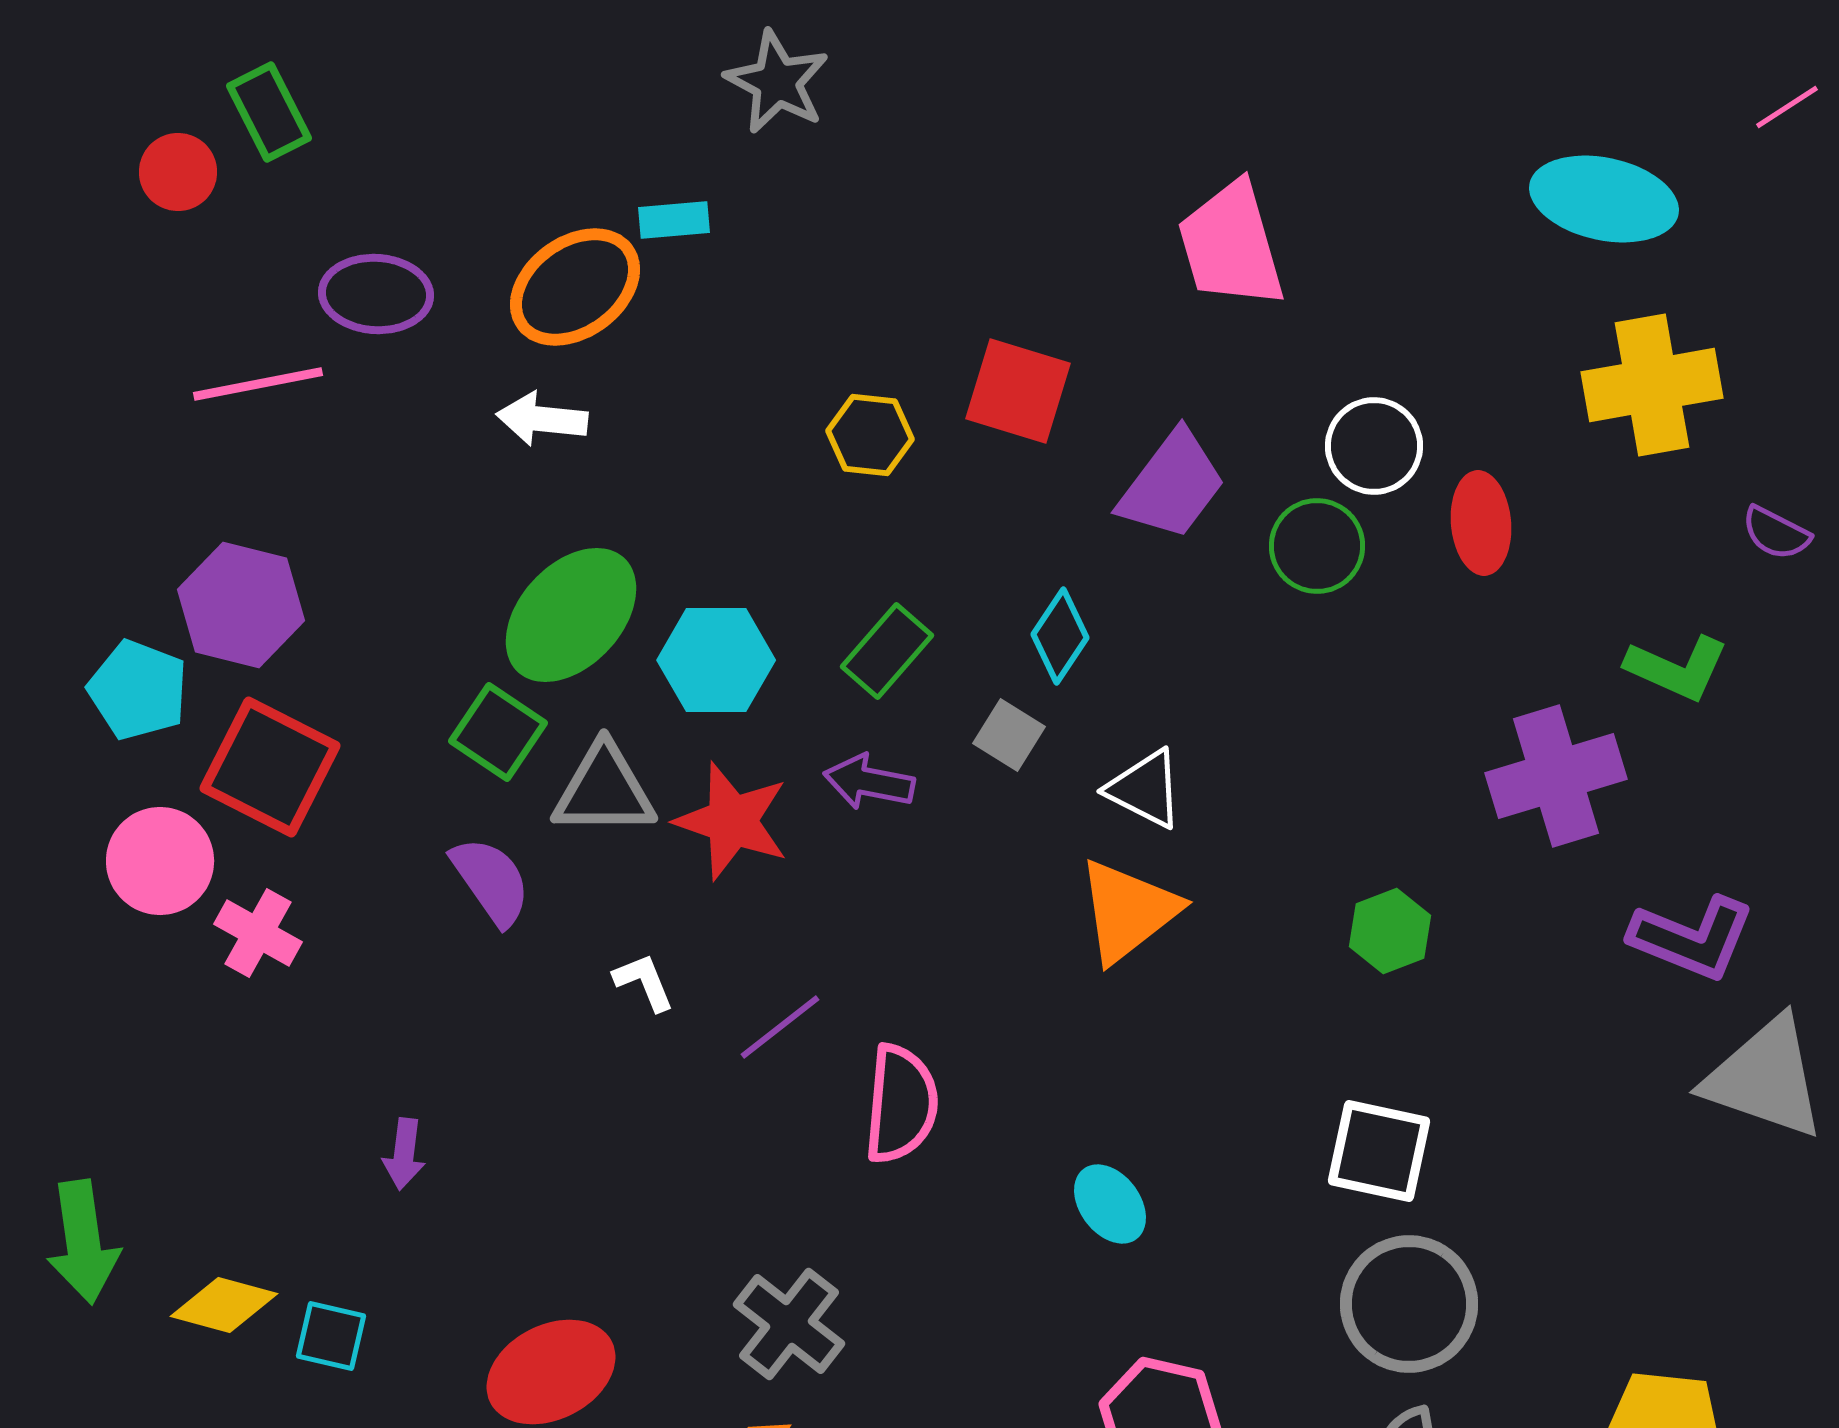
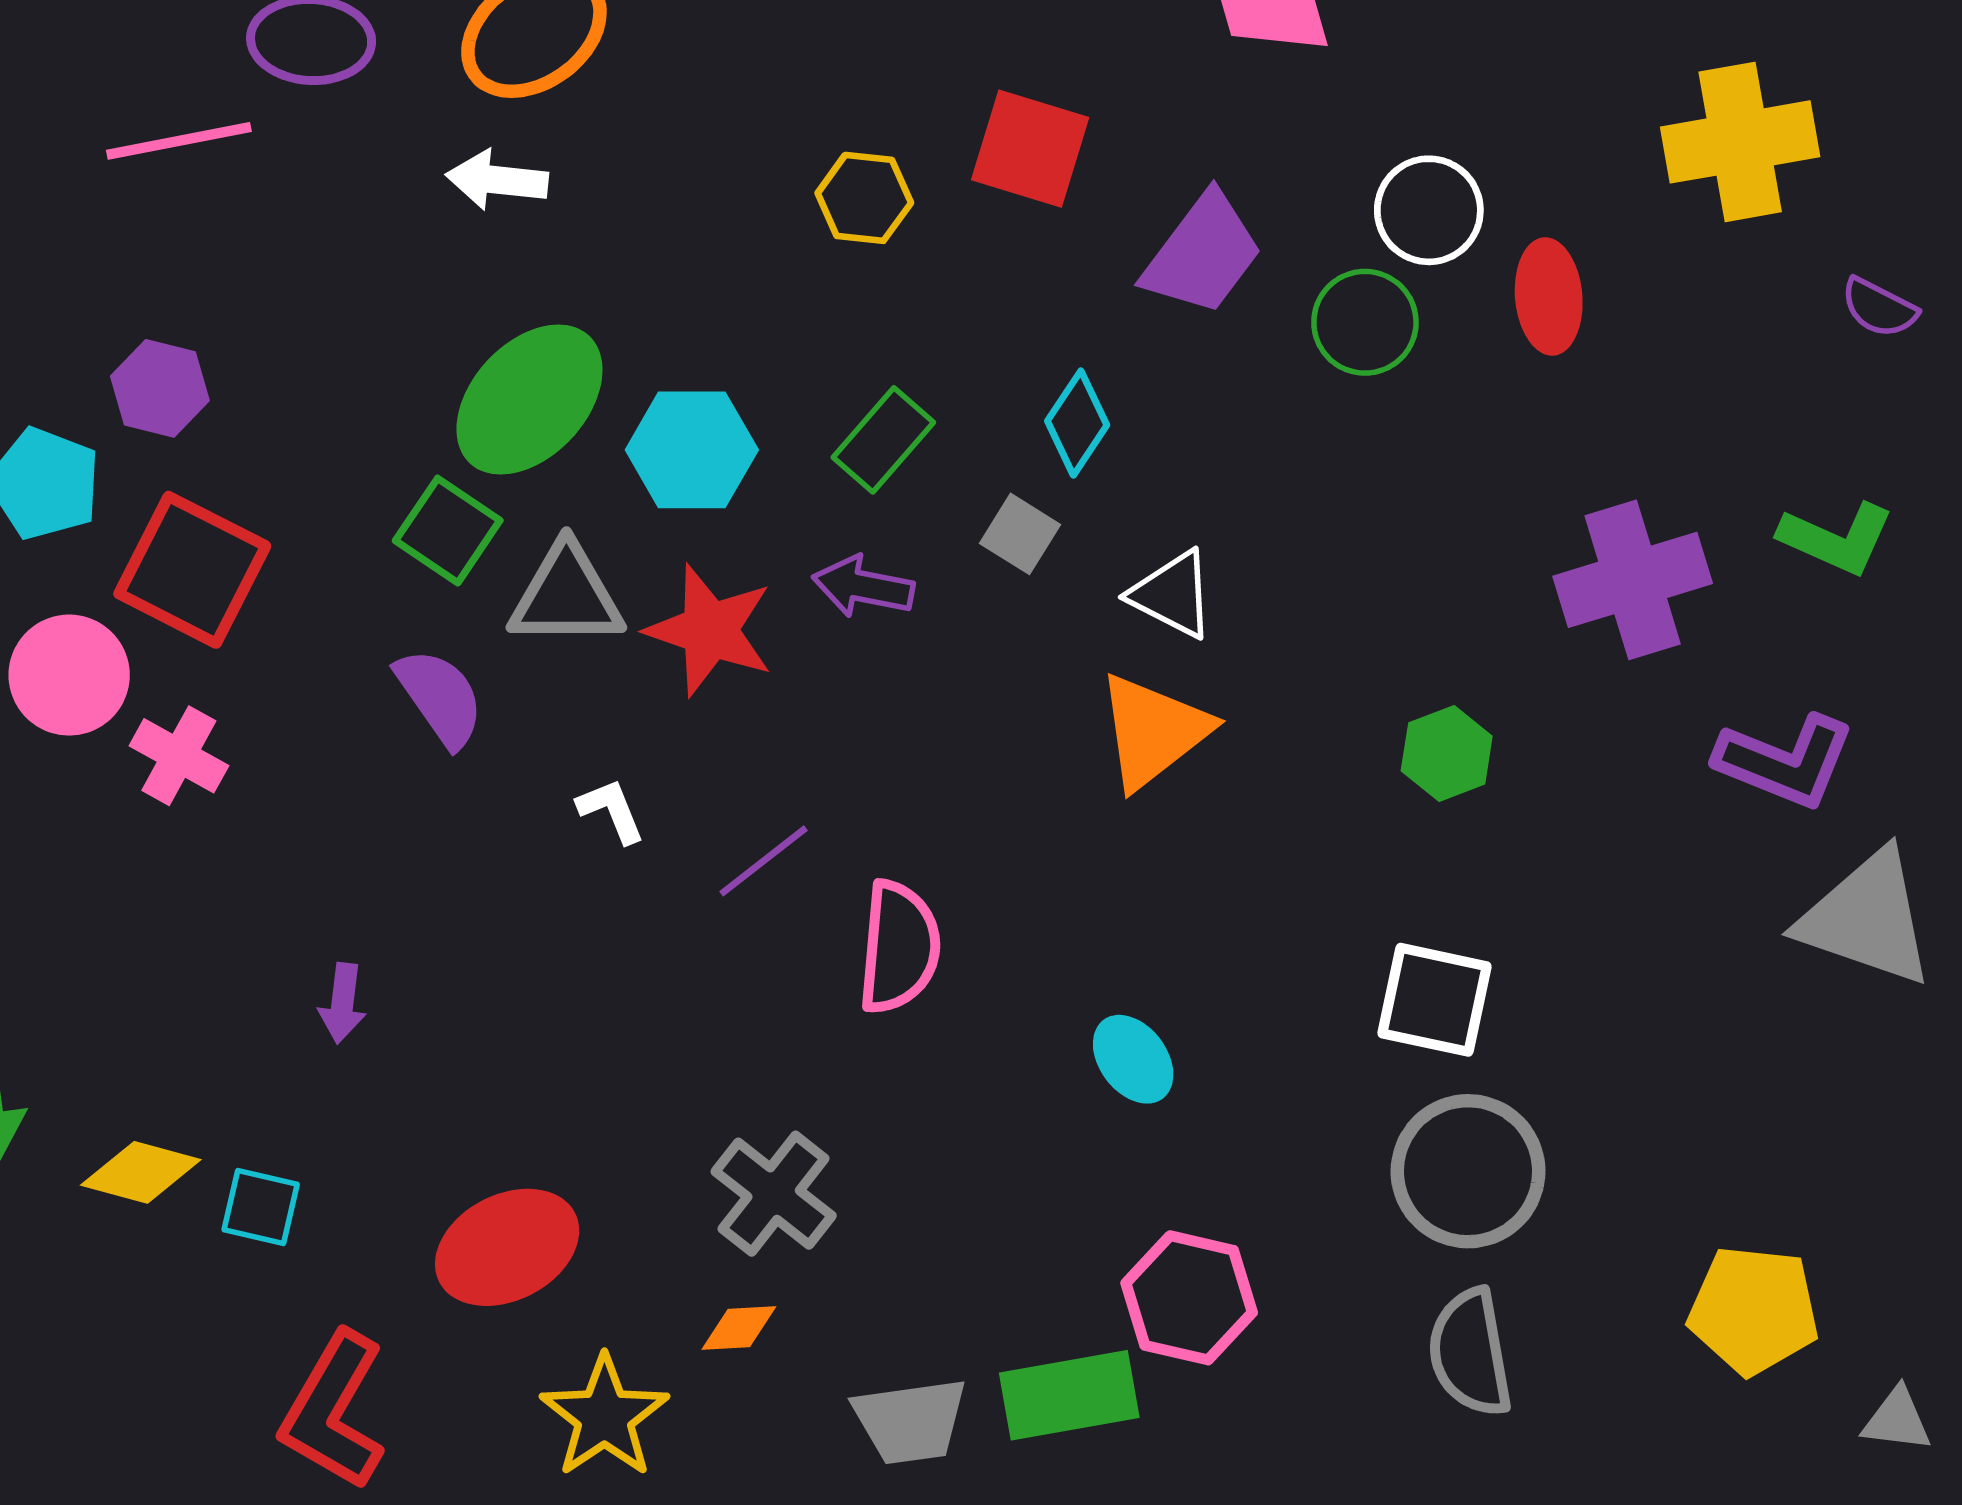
purple hexagon: (241, 605) -> (160, 388), size x0.7
green L-shape: (1677, 668) -> (1836, 538), moved

